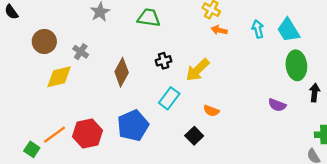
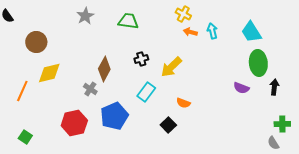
cyan arrow: (258, 29) -> (212, 31), moved
gray cross: (81, 52) -> (90, 89), moved
purple semicircle: (277, 105) -> (241, 88), moved
orange line: (55, 135) -> (22, 91), moved, turned -30

